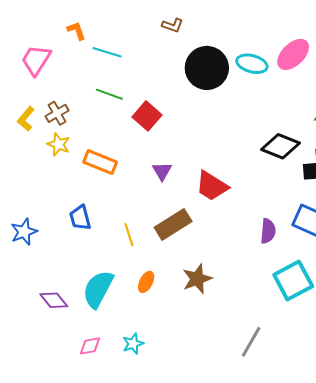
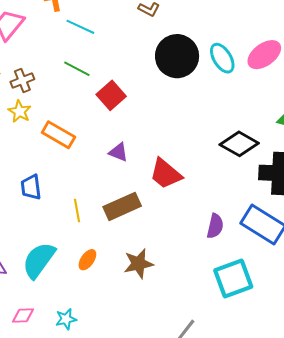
cyan ellipse: (252, 64) -> (222, 58), turned 36
purple triangle: (162, 171) -> (118, 152), turned -45

